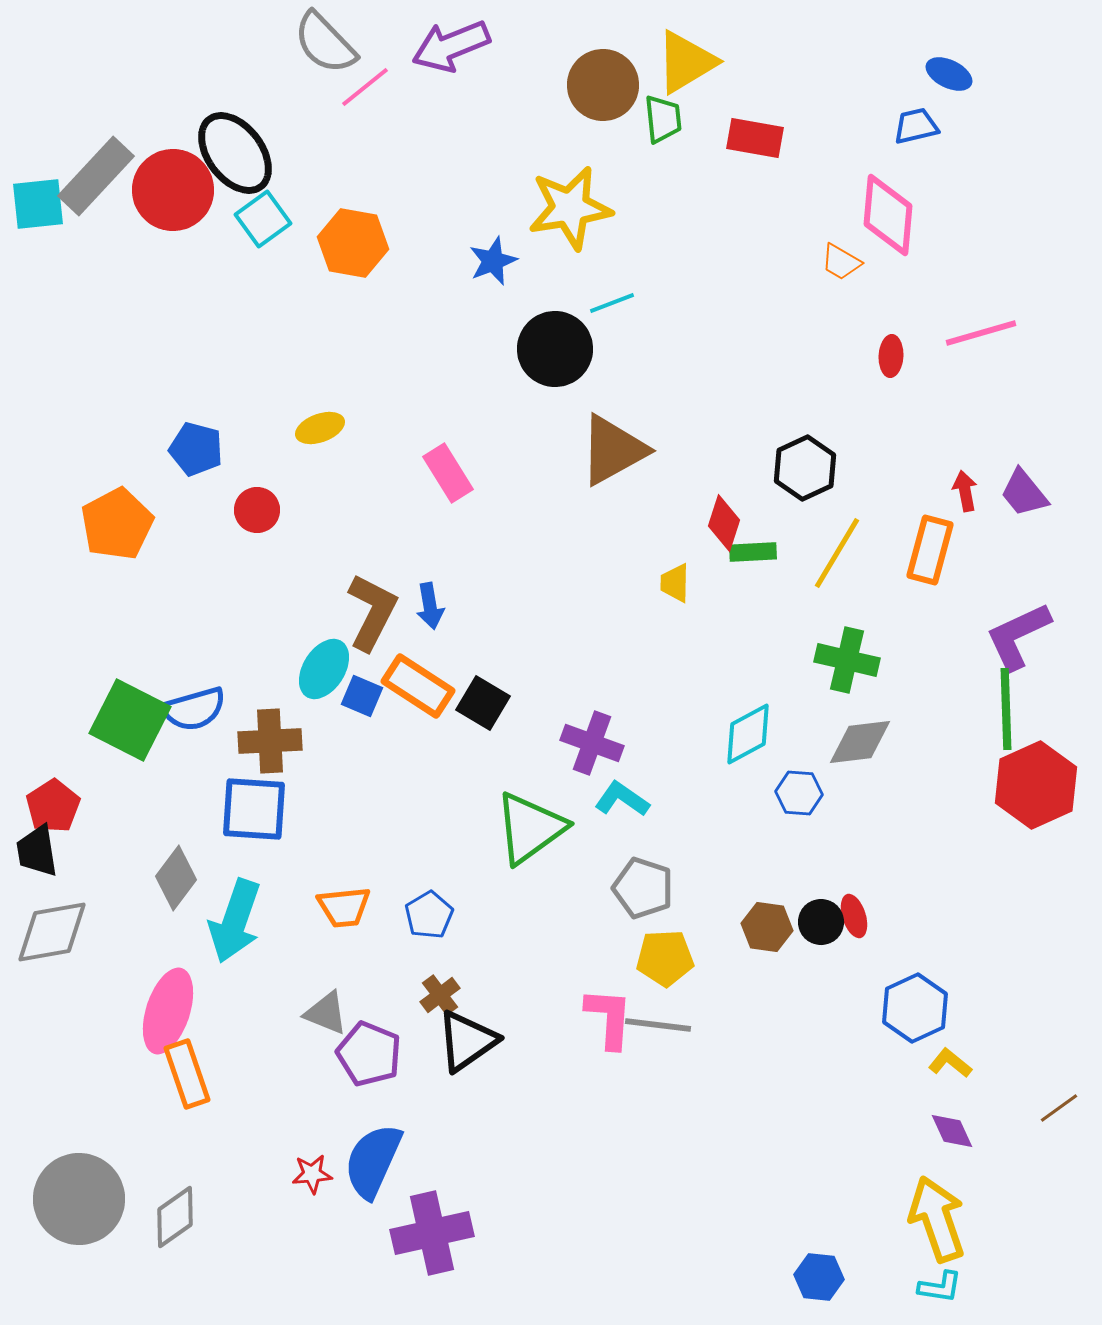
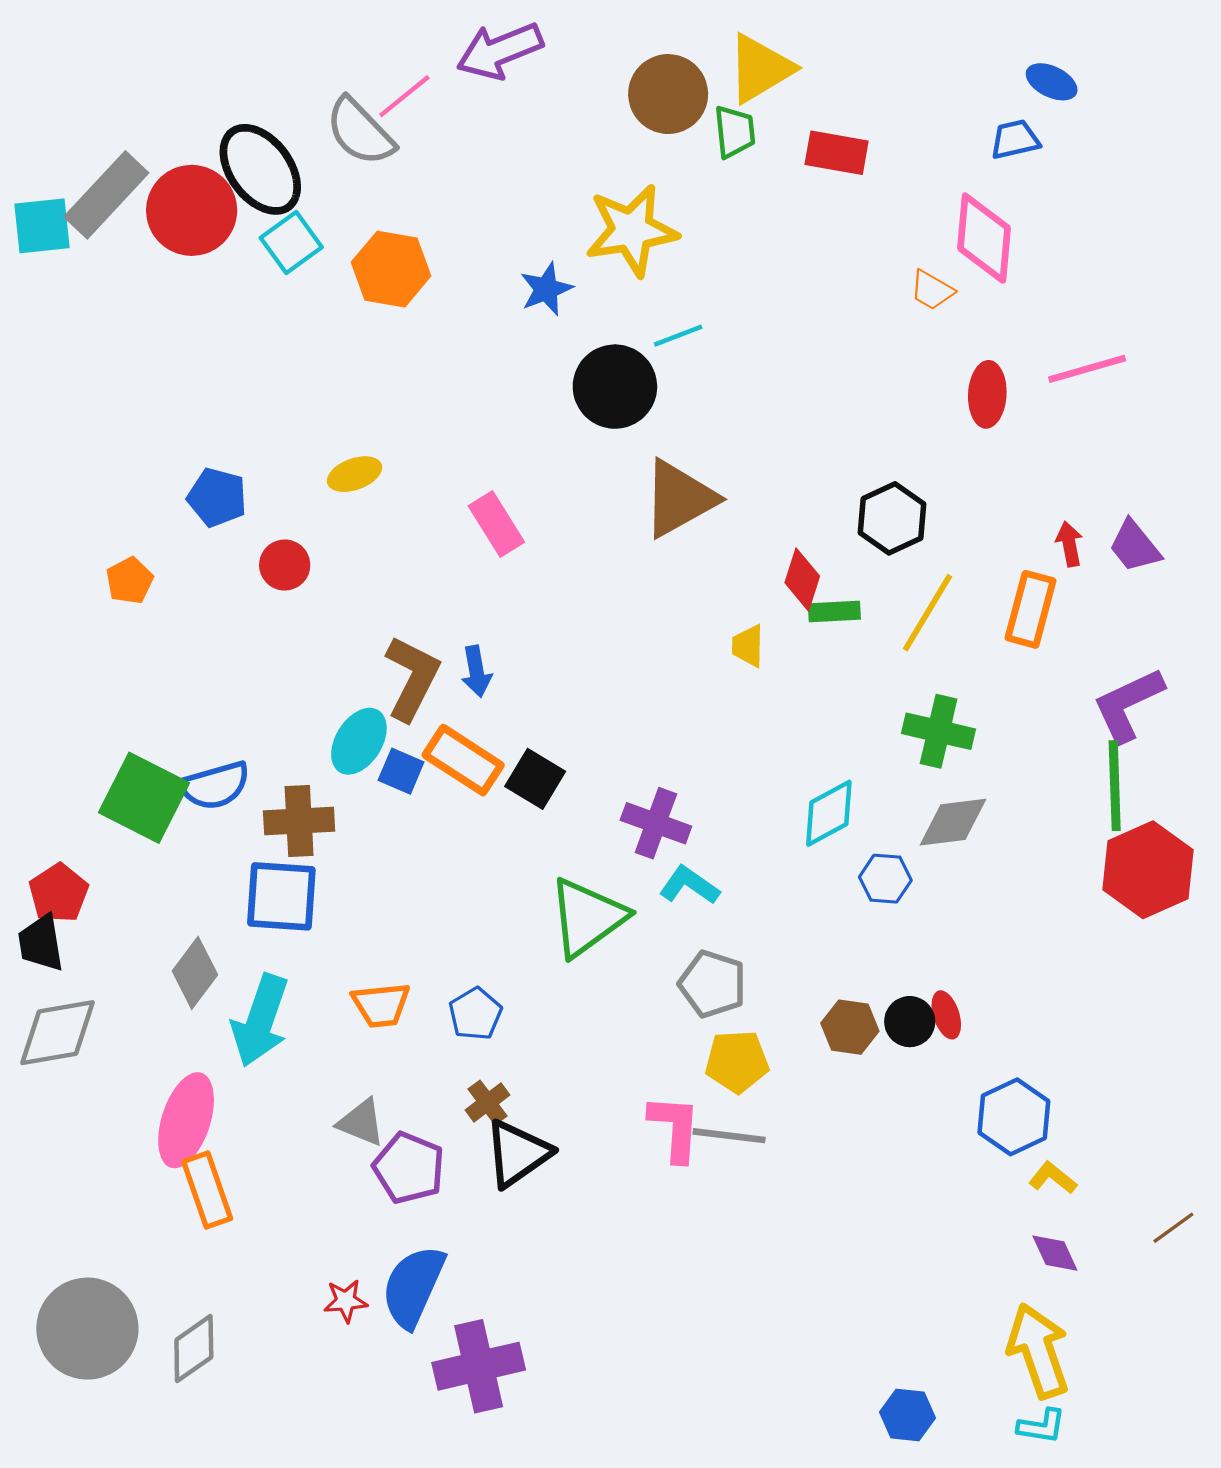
gray semicircle: (325, 43) -> (360, 132), moved
red ellipse: (891, 356) -> (987, 394), size x1.4
orange pentagon: (117, 524) -> (130, 581), size x0.6

